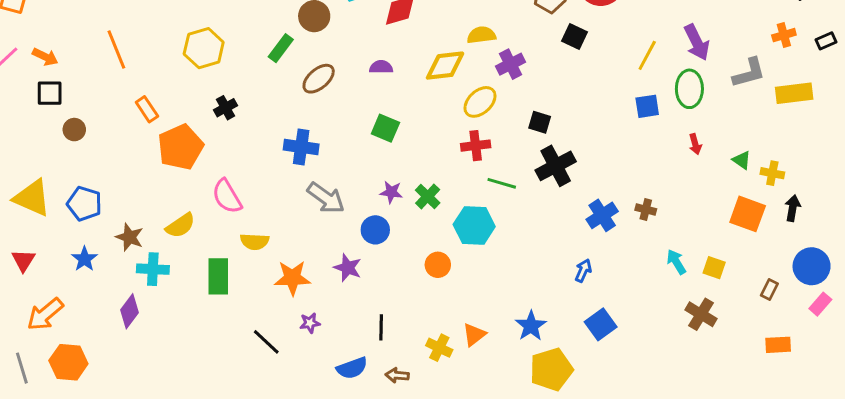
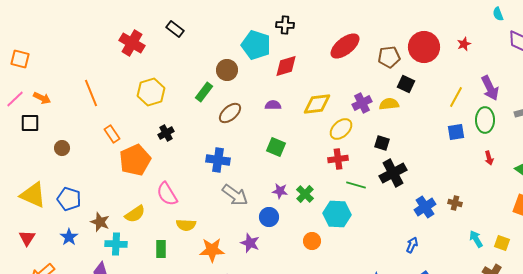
yellow semicircle: (481, 35) -> (389, 104), moved
black square: (50, 93) -> (30, 123), moved
green rectangle: (218, 276) -> (161, 249), size x0.7

